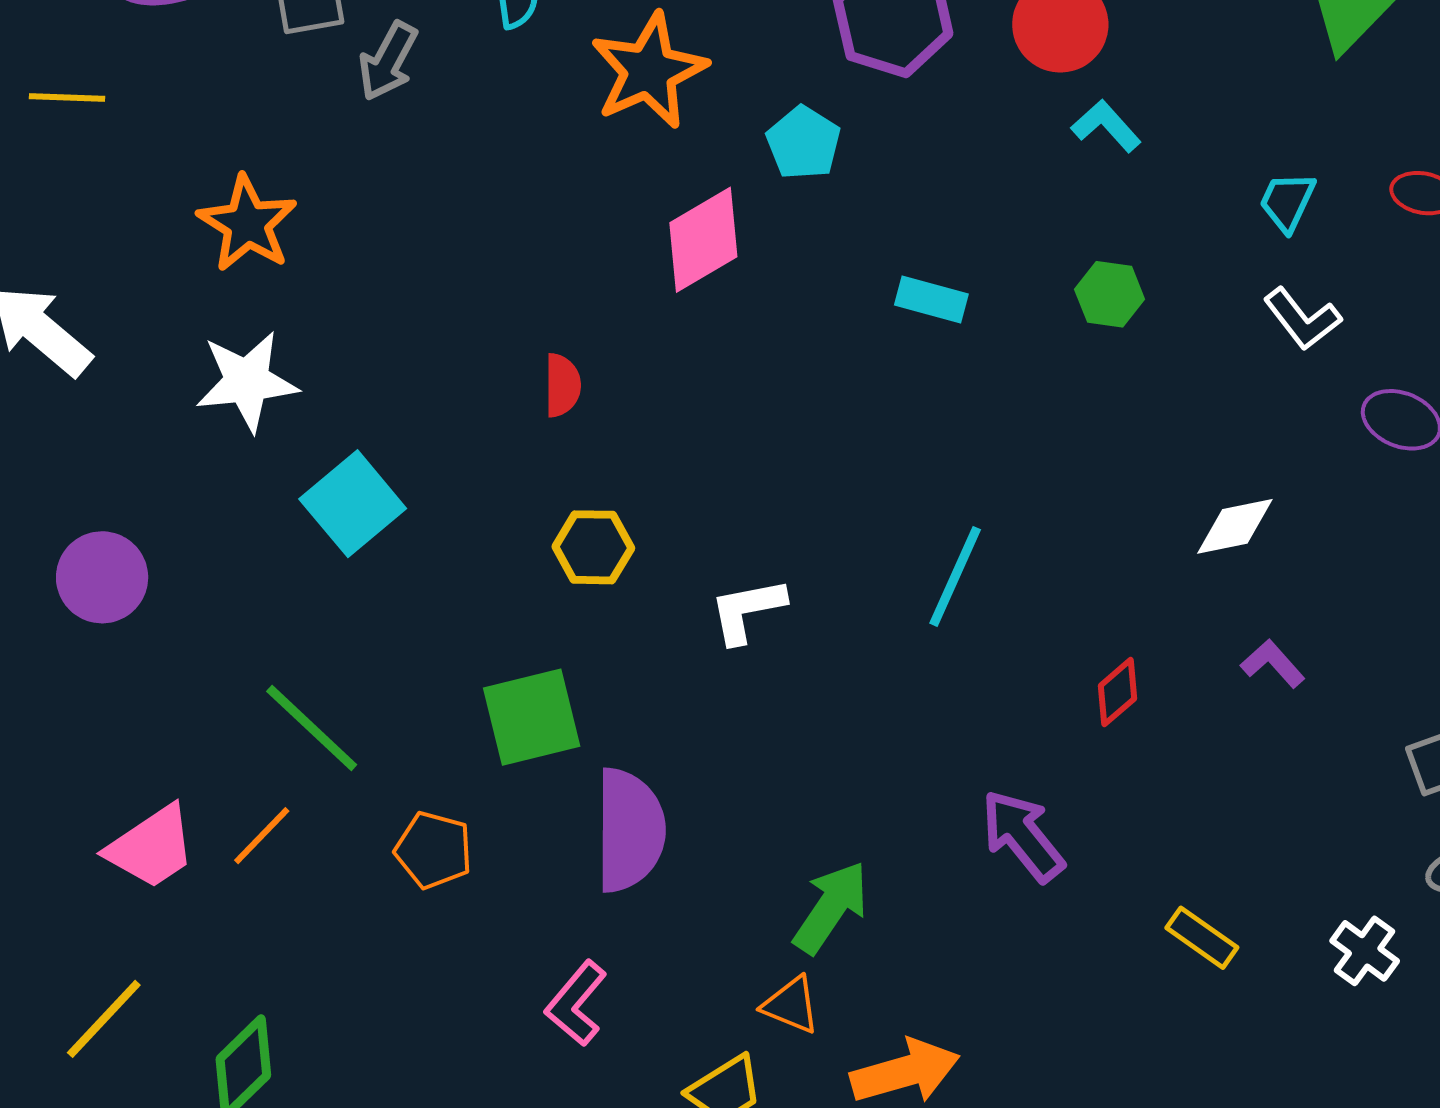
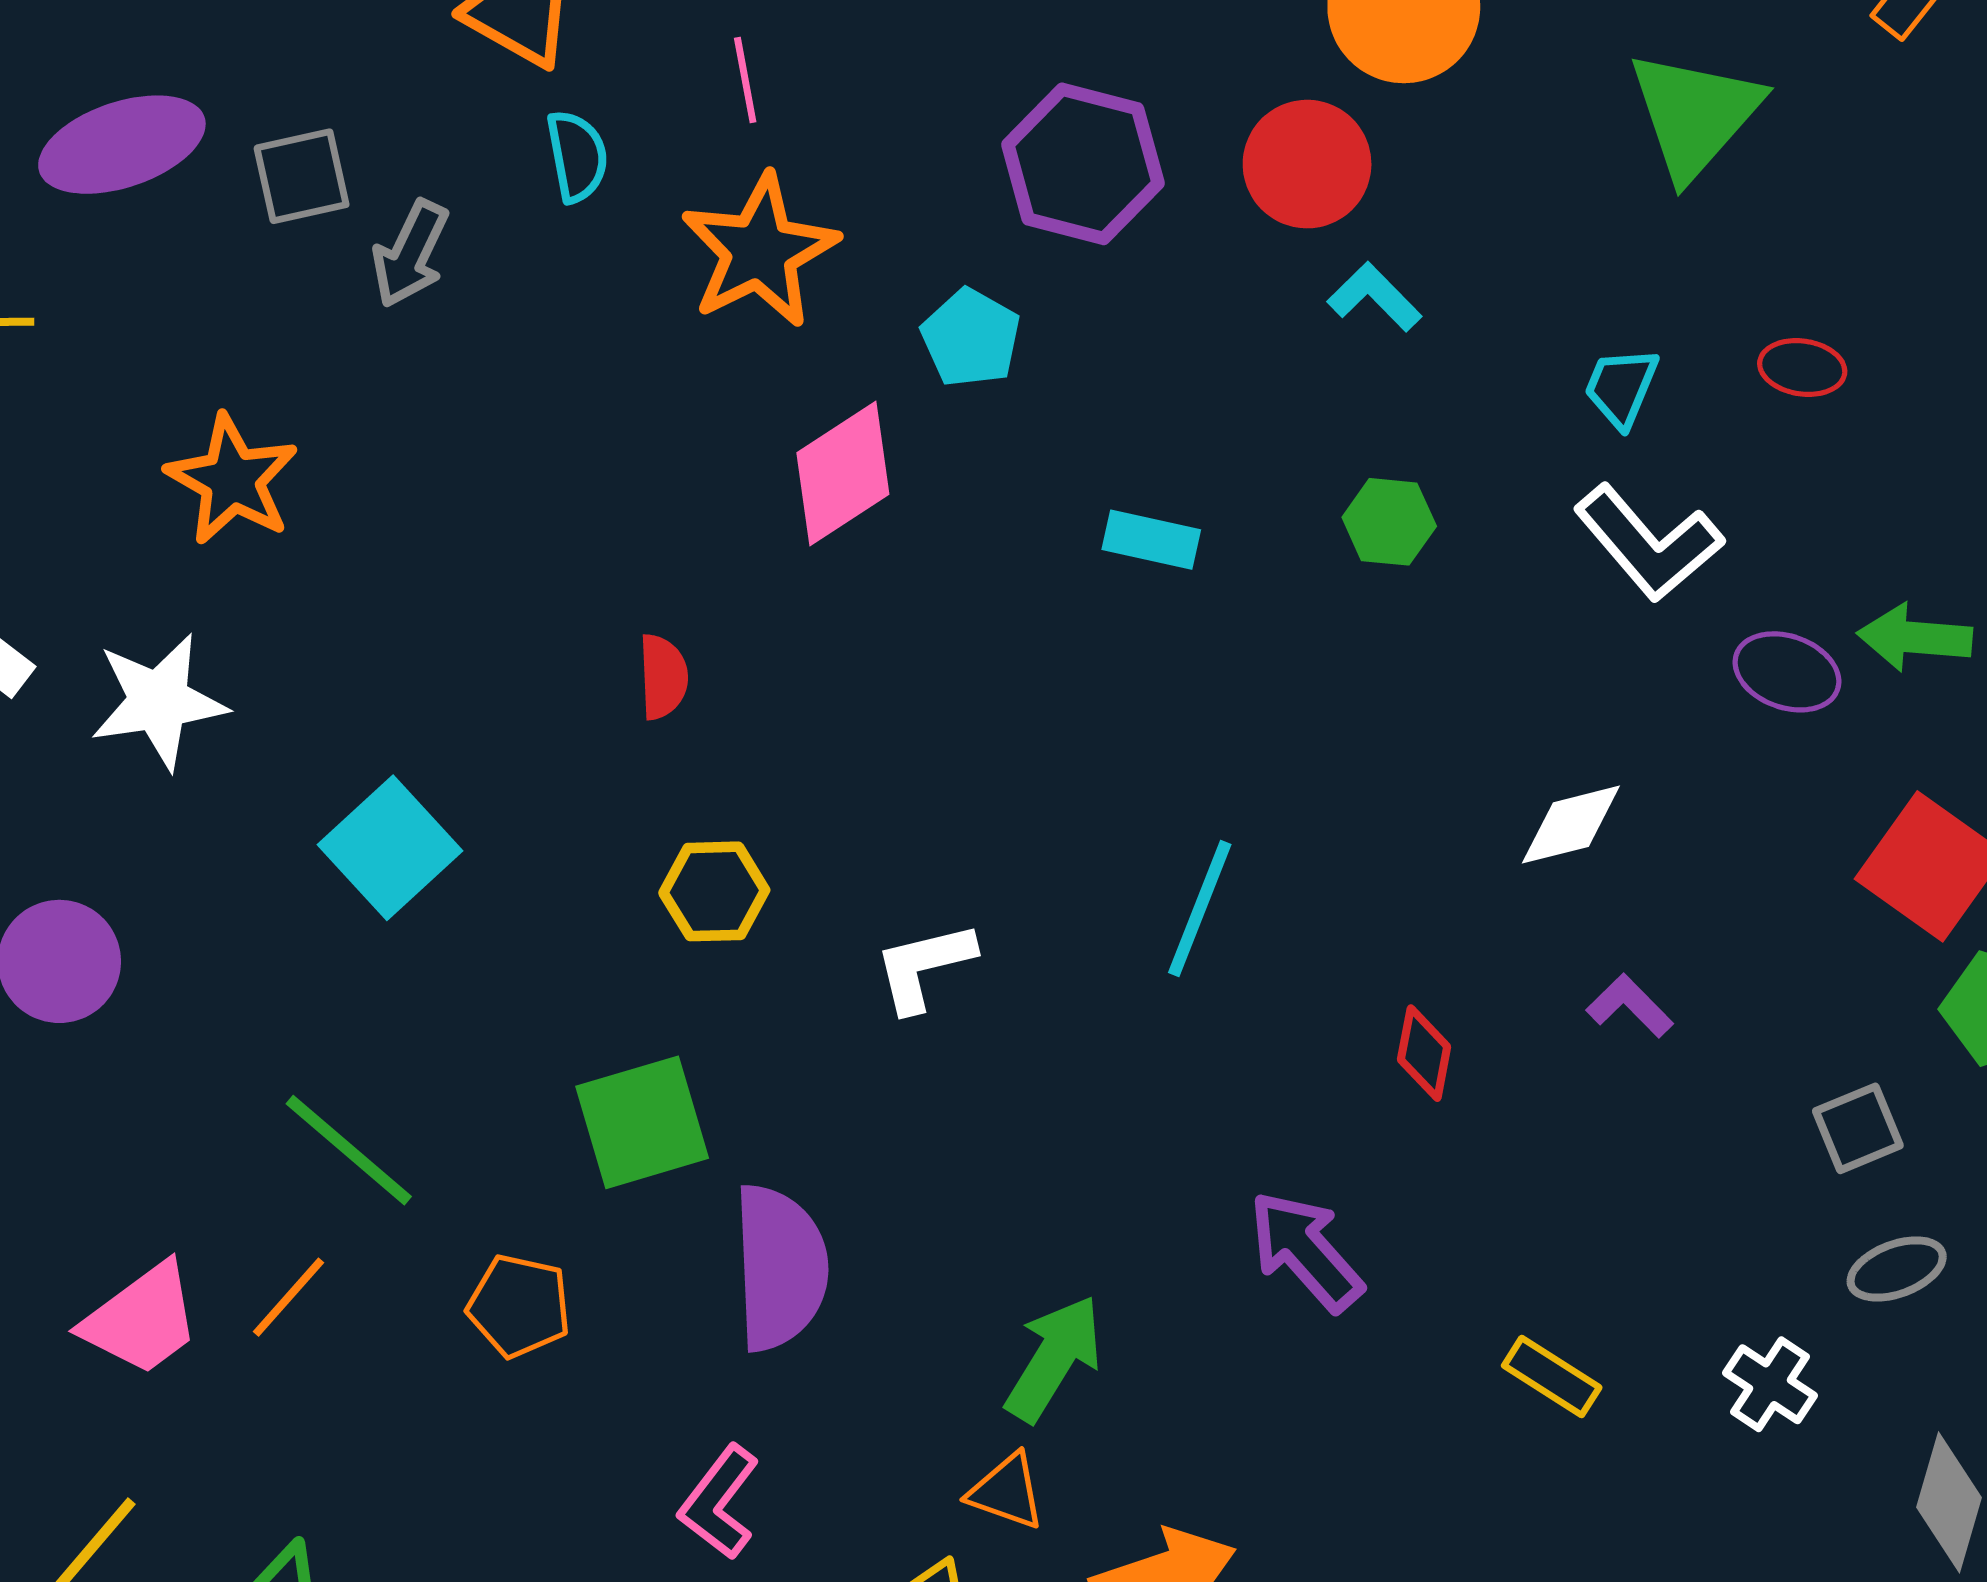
white L-shape: (1302, 319) -> (1648, 543), size x1.4
white star: (247, 381) -> (159, 701), moved
red diamond: (1118, 692) -> (1424, 1053), turned -36

